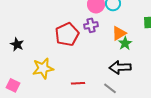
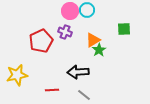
purple cross: (91, 25) -> (65, 32), turned 32
black arrow: (120, 67) -> (78, 72), moved

